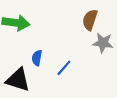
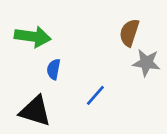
blue semicircle: (37, 58) -> (54, 69), moved

